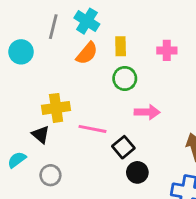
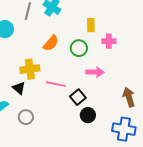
yellow rectangle: (121, 46) -> (91, 25), moved
pink cross: (167, 50) -> (109, 41), moved
orange semicircle: (87, 53) -> (51, 43), moved

